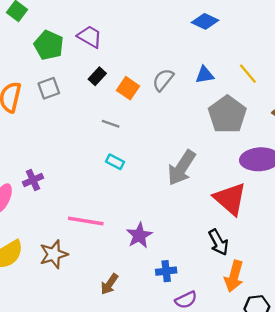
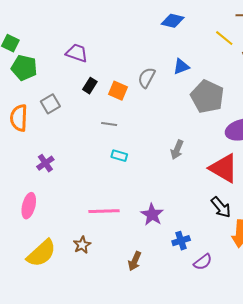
green pentagon: (49, 45) -> (24, 68), moved
yellow line: (248, 74) -> (224, 38), moved
gray arrow: (182, 168) -> (177, 150), size x0.6
purple cross: (33, 180) -> (45, 163), moved
brown star: (54, 254) -> (82, 245), size x0.7

